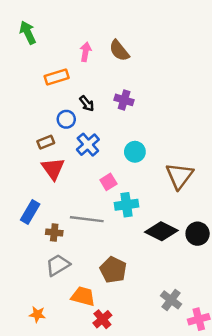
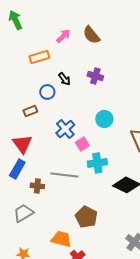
pink arrow: (86, 52) -> (63, 36), turned 35
blue cross: (88, 145) -> (65, 129), moved
red triangle: (53, 169) -> (22, 144), moved
gray trapezoid: (58, 265) -> (23, 213), moved

